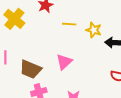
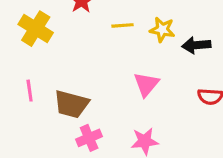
pink triangle: (64, 62) -> (146, 84), moved

